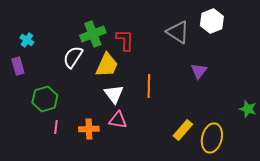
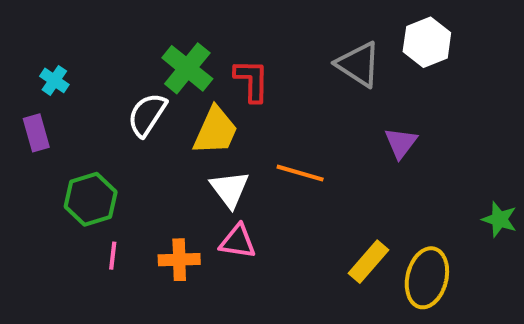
green cross: (93, 34) -> (187, 68), turned -30
orange line: (149, 86) -> (300, 173), turned -75

